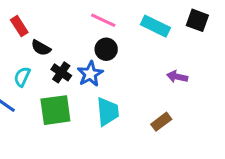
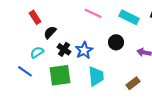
black semicircle: (41, 48) -> (50, 32), turned 104
black circle: (106, 49) -> (116, 42), moved
cyan semicircle: (22, 77) -> (37, 52), turned 32

